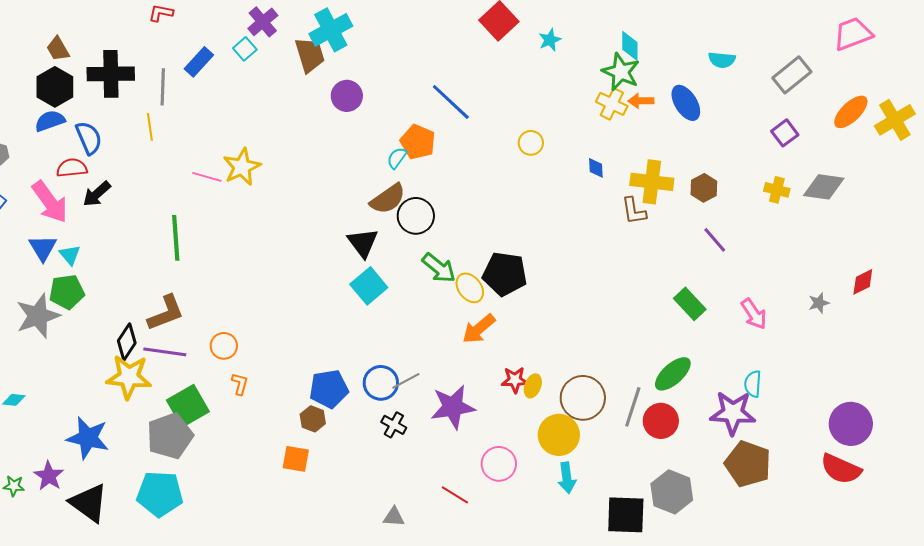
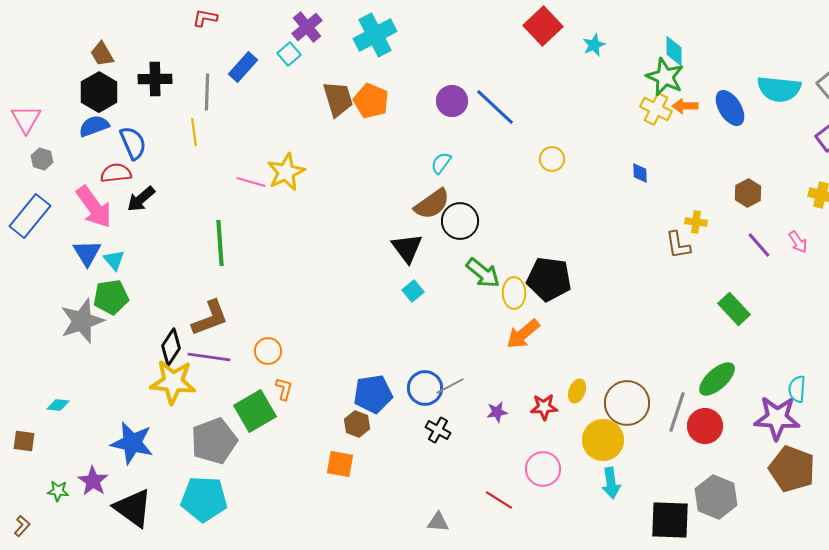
brown trapezoid: (310, 55) -> (338, 99), moved
cyan semicircle: (722, 60) -> (779, 89), moved, size x1.6
black cross: (111, 74) -> (155, 79), size x0.7
purple circle: (347, 96) -> (452, 101), moved
orange pentagon: (418, 142) -> (371, 101), moved
yellow circle: (531, 143) -> (552, 159), moved
yellow cross: (652, 182) -> (696, 222), moved, size x0.5
brown L-shape: (634, 211) -> (678, 245), moved
cyan square: (369, 286) -> (413, 291), size x0.6
yellow ellipse: (470, 288) -> (514, 293), turned 36
pink arrow: (754, 314) -> (798, 242), moved, size x0.7
red star: (515, 380) -> (544, 407), moved
green square: (188, 406) -> (255, 411), moved
purple star: (453, 407) -> (497, 412), size x0.5

